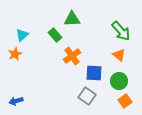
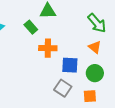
orange cross: (72, 56) -> (48, 48), turned 36
orange square: (125, 101) -> (90, 96), moved, turned 32

